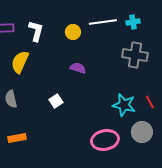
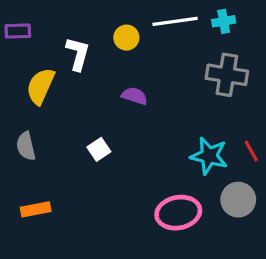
white L-shape: (36, 31) -> (78, 54), moved

